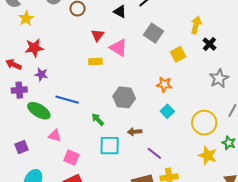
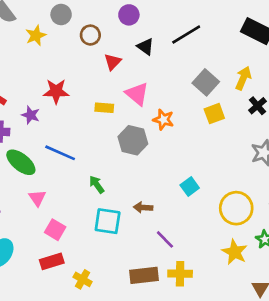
yellow star: (26, 18) -> (36, 35), moved
gray square: (154, 33) -> (206, 82), moved
red triangle: (98, 35) -> (113, 62), moved
red star: (34, 48) -> (56, 91), moved
orange star: (164, 84) -> (163, 120), moved
gray hexagon: (124, 97) -> (133, 140), moved
pink triangle: (55, 136) -> (37, 198), turned 32

